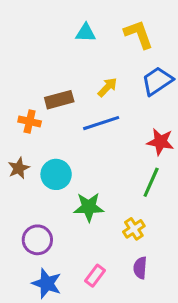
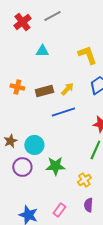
cyan triangle: (86, 33) -> (42, 51), moved
brown rectangle: (59, 100) -> (44, 91), moved
orange cross: (30, 121) -> (17, 87), moved
purple circle: (37, 240) -> (22, 167), moved

